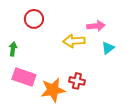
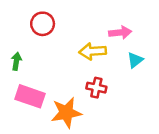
red cross: (77, 81) -> (96, 88), moved

